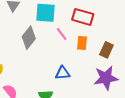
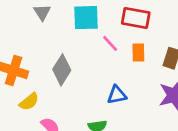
gray diamond: (29, 38) -> (62, 70), moved

